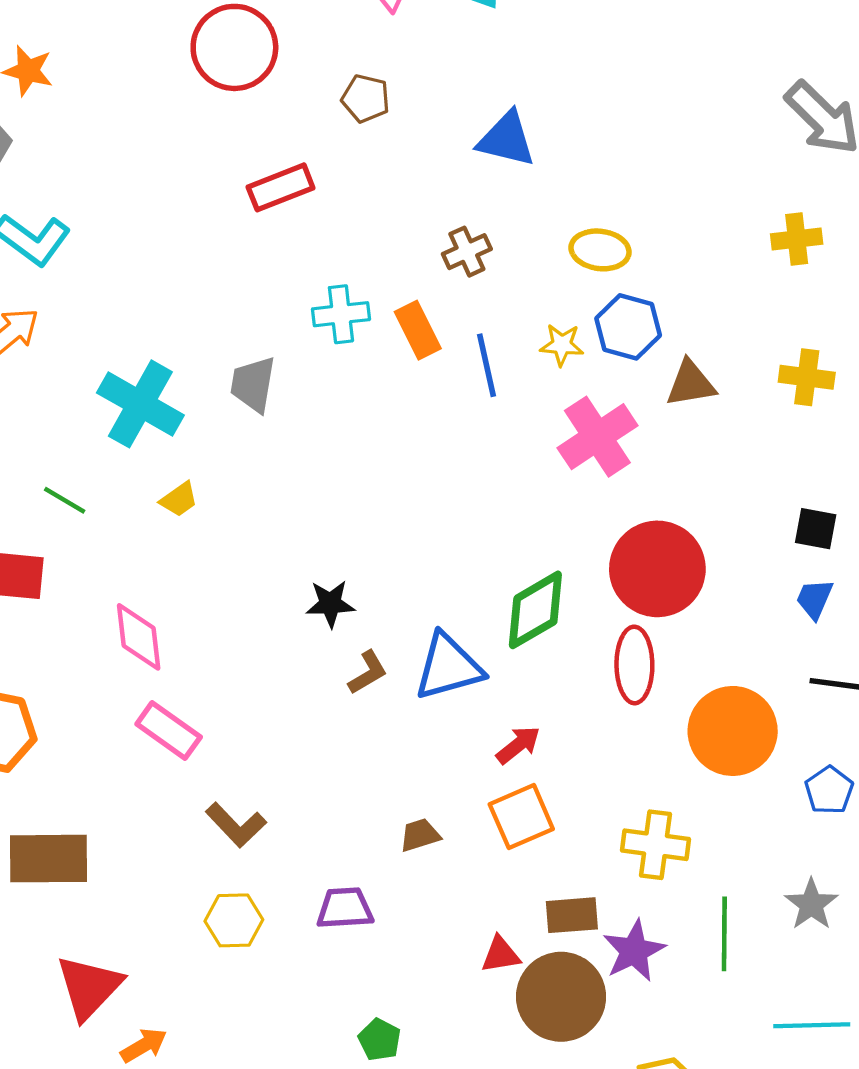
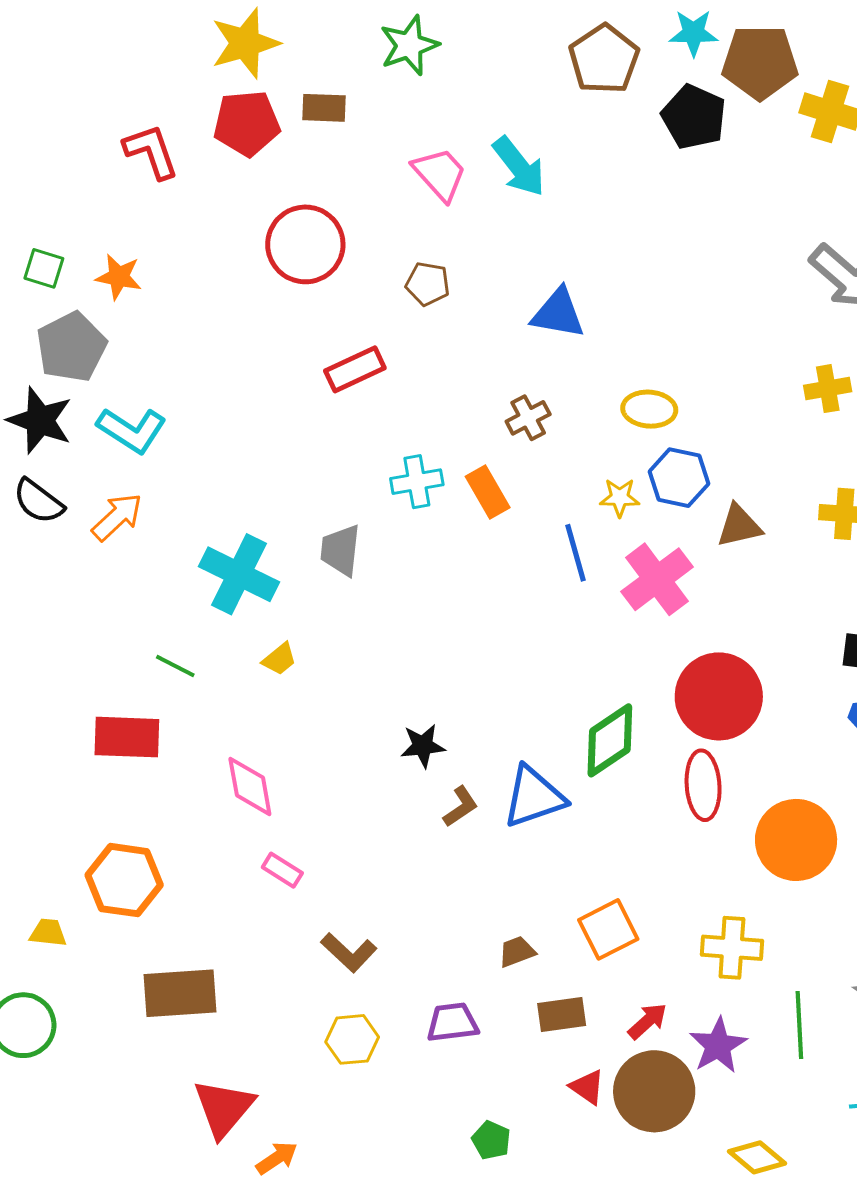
blue line: (486, 365) -> (575, 553), moved
pink rectangle: (169, 731) -> (282, 870), size x0.7
red arrow: (518, 745) -> (648, 1021), moved
brown rectangle: (572, 915) -> (562, 1015), moved
red triangle: (501, 955) -> (587, 1087), moved, turned 48

